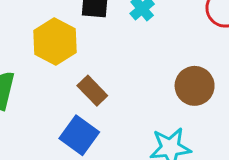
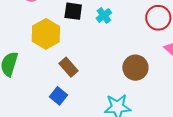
blue square: (79, 135) -> (59, 96), size x0.7

